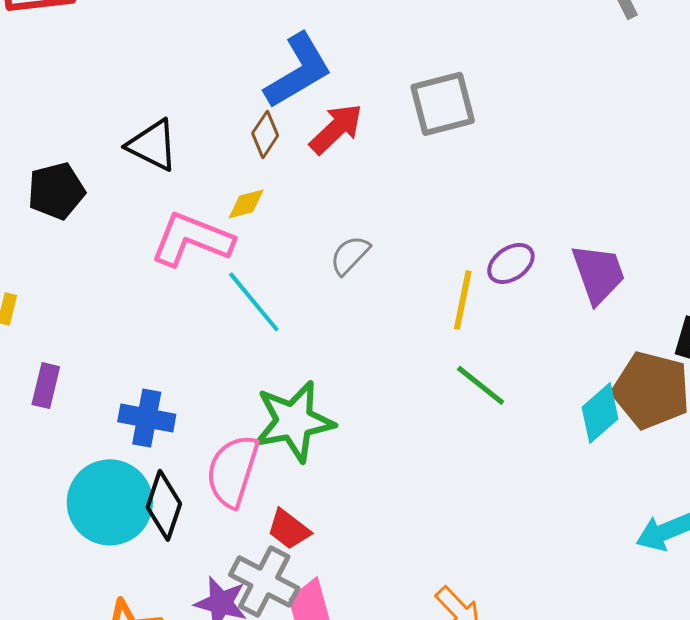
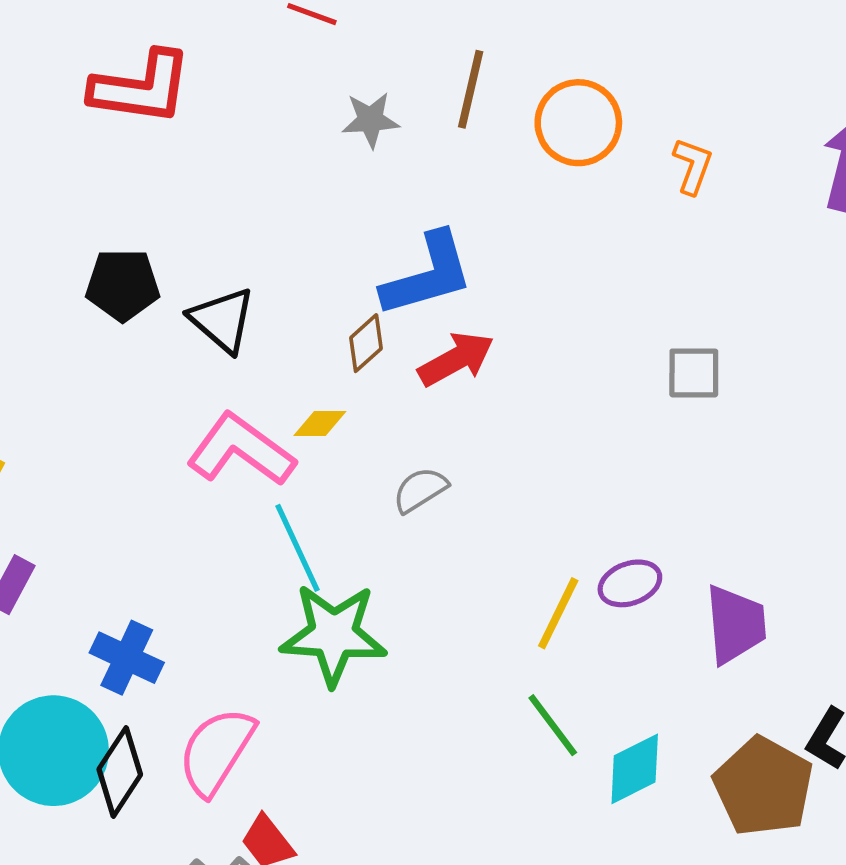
gray square: (443, 104) -> (694, 373), moved, size x0.7
black pentagon: (56, 191) -> (123, 285), moved
gray semicircle: (350, 255) -> (420, 490), moved
cyan diamond: (600, 413) -> (635, 769), moved
green star: (294, 421) -> (334, 634), moved

